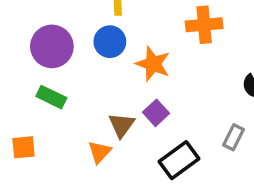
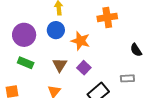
brown triangle: (121, 125) -> (60, 65), moved
gray rectangle: (234, 137) -> (127, 78), turned 64

